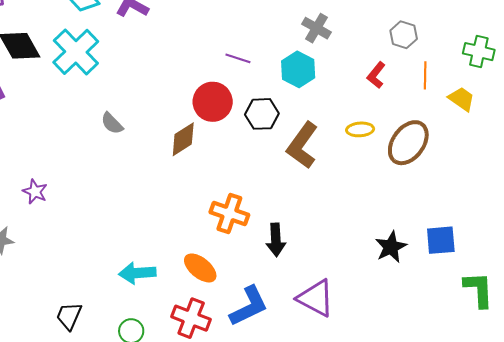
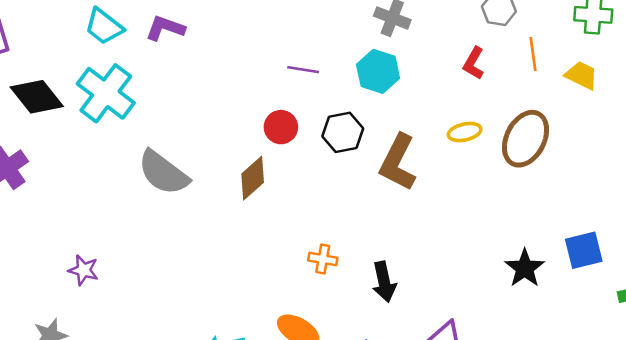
red circle: (213, 102) -> (281, 127), size x0.7
gray semicircle: (112, 123) -> (163, 173), size x1.8
orange cross: (229, 214) -> (323, 259), size x0.6

